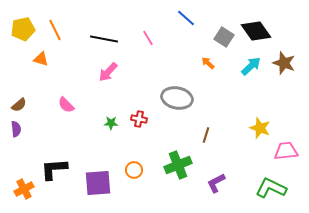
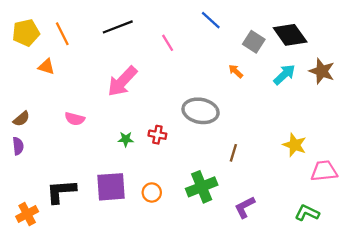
black line: (104, 39) -> (118, 27), moved, turned -32
pink arrow: (108, 72) -> (122, 81), size x1.4
pink semicircle: (66, 105) -> (75, 119), turned -30
purple square: (98, 183) -> (111, 187), moved
green L-shape: (271, 188) -> (307, 213), size x0.7

